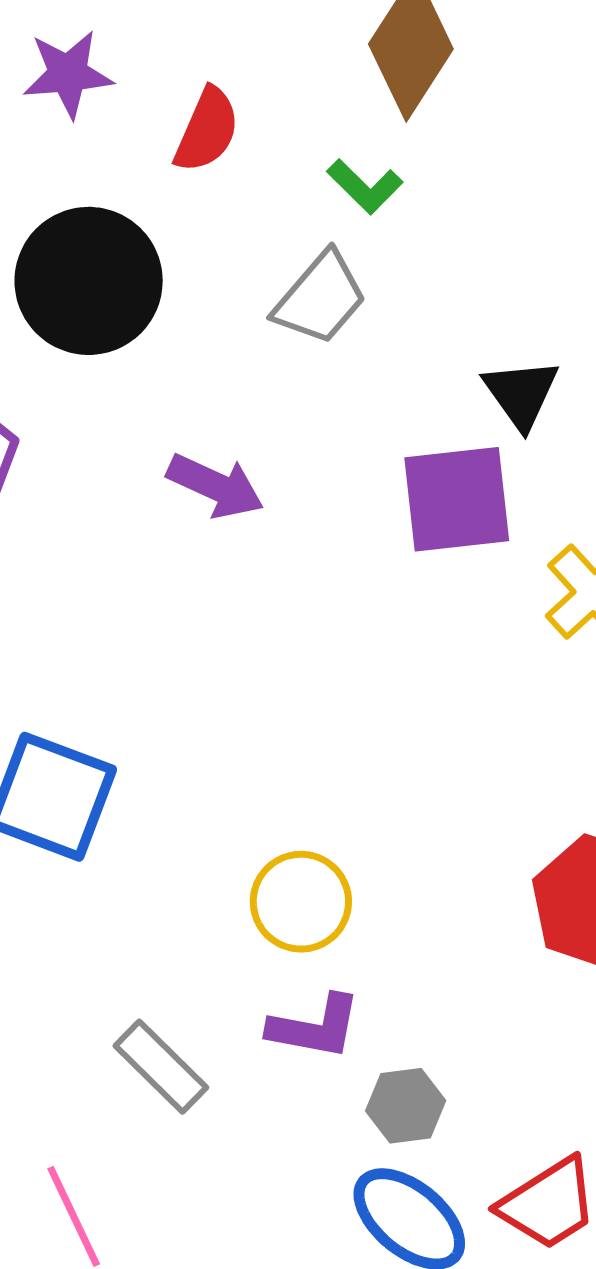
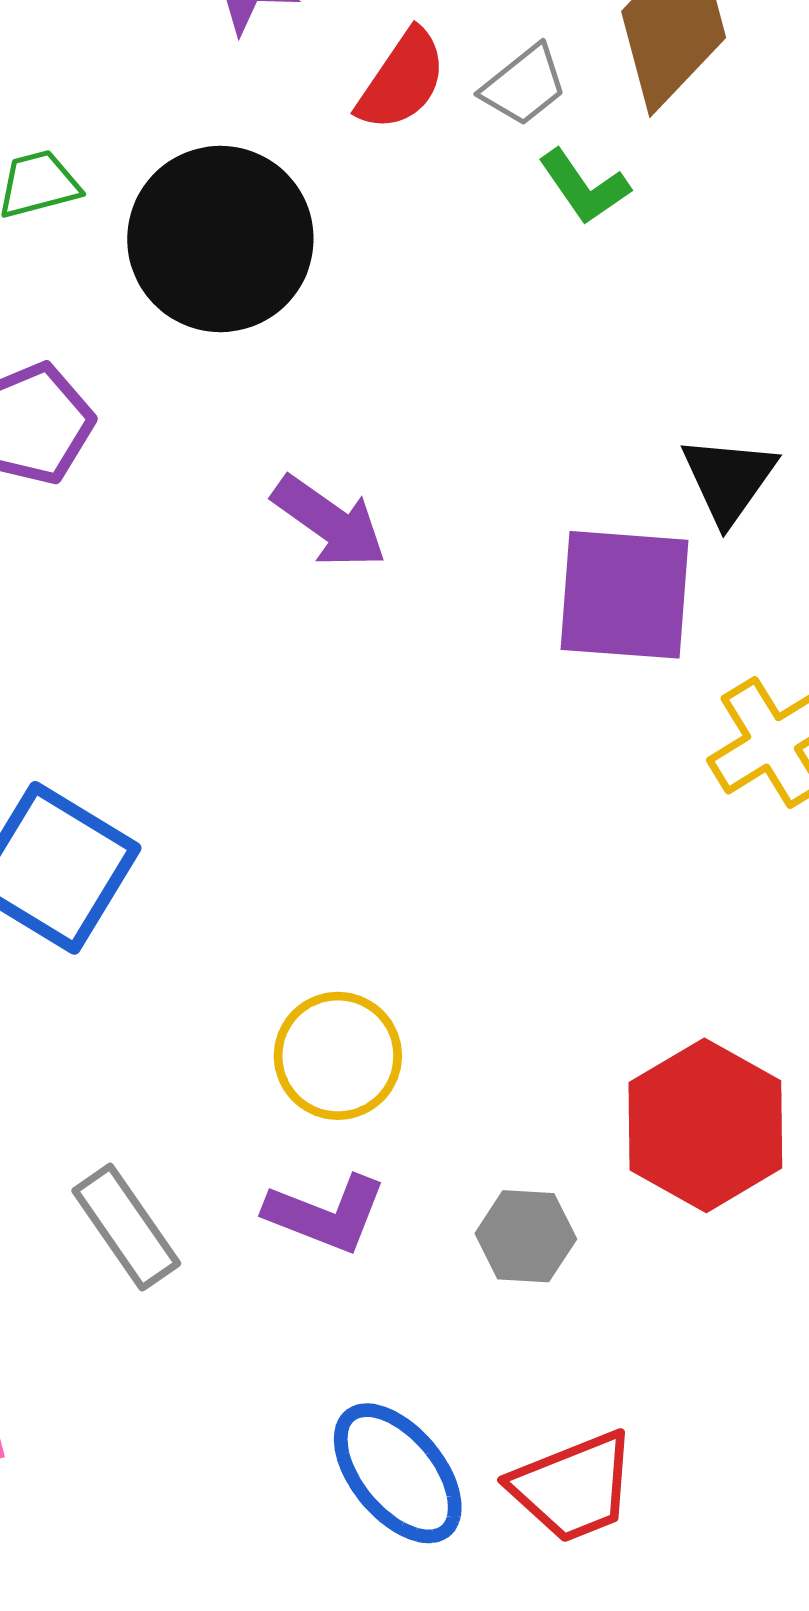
gray trapezoid: (320, 298) -> (524, 85), moved, size x0.7
gray hexagon: (406, 1106) -> (526, 1236), moved

